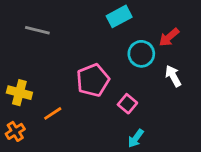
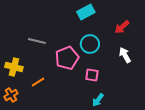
gray line: (37, 30) -> (37, 41), moved
cyan circle: (141, 54) -> (90, 44), moved
pink square: (127, 104) -> (92, 75), turned -32

